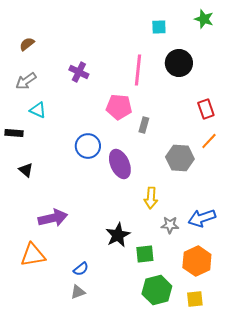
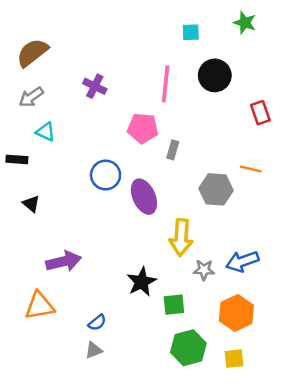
brown semicircle: (27, 44) -> (32, 53), size x1.8
red rectangle: (206, 109) -> (260, 113), moved
orange line: (209, 141) -> (251, 169), turned 60
yellow arrow: (151, 198) -> (181, 237), size x1.4

